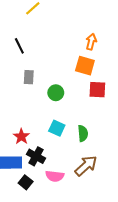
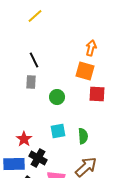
black line: (19, 46) -> (34, 60), moved
cyan square: (57, 128) -> (58, 131), turned -35

